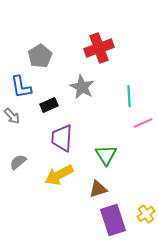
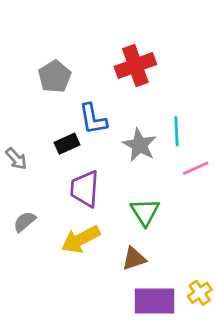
blue L-shape: (21, 87) -> (93, 119), moved
gray star: (82, 87) -> (139, 145), moved
purple rectangle: (113, 220) -> (155, 301), turned -72

